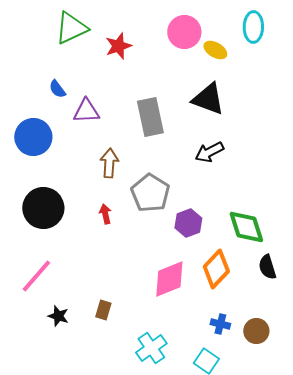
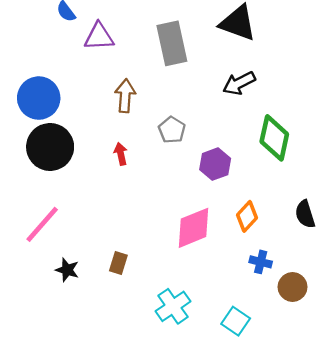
blue circle: (33, 137) -> (39, 98), moved
gray pentagon: (150, 193) -> (172, 130), size x0.6
green diamond: (246, 227) -> (274, 138), moved, turned 30
orange diamond: (216, 269) -> (247, 216), size x0.7
blue cross: (220, 324) -> (261, 262), moved

